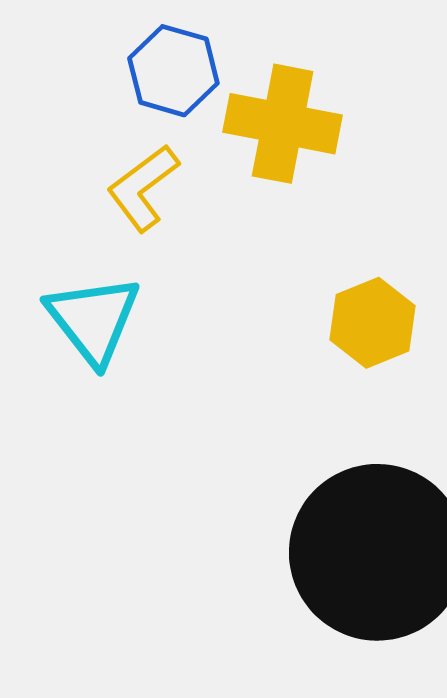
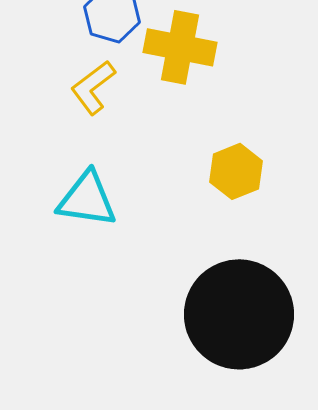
cyan triangle: (93, 320) -> (87, 199), moved, turned -44

